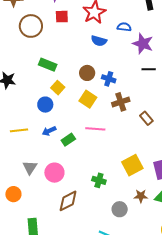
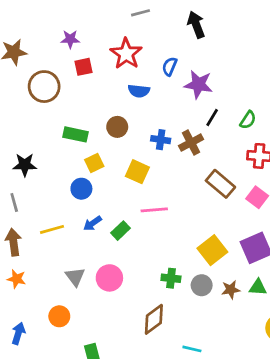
blue semicircle: (124, 27) -> (170, 66), turned -64
black line: (149, 69) -> (212, 118), turned -48
brown circle: (87, 73) -> (117, 127), moved
yellow square: (58, 88) -> (94, 163), turned 32
brown cross: (121, 102) -> (191, 143), moved
brown rectangle: (146, 118) -> (220, 184), size x1.5
brown diamond: (68, 201) -> (154, 319), moved
gray circle: (120, 209) -> (202, 285), moved

